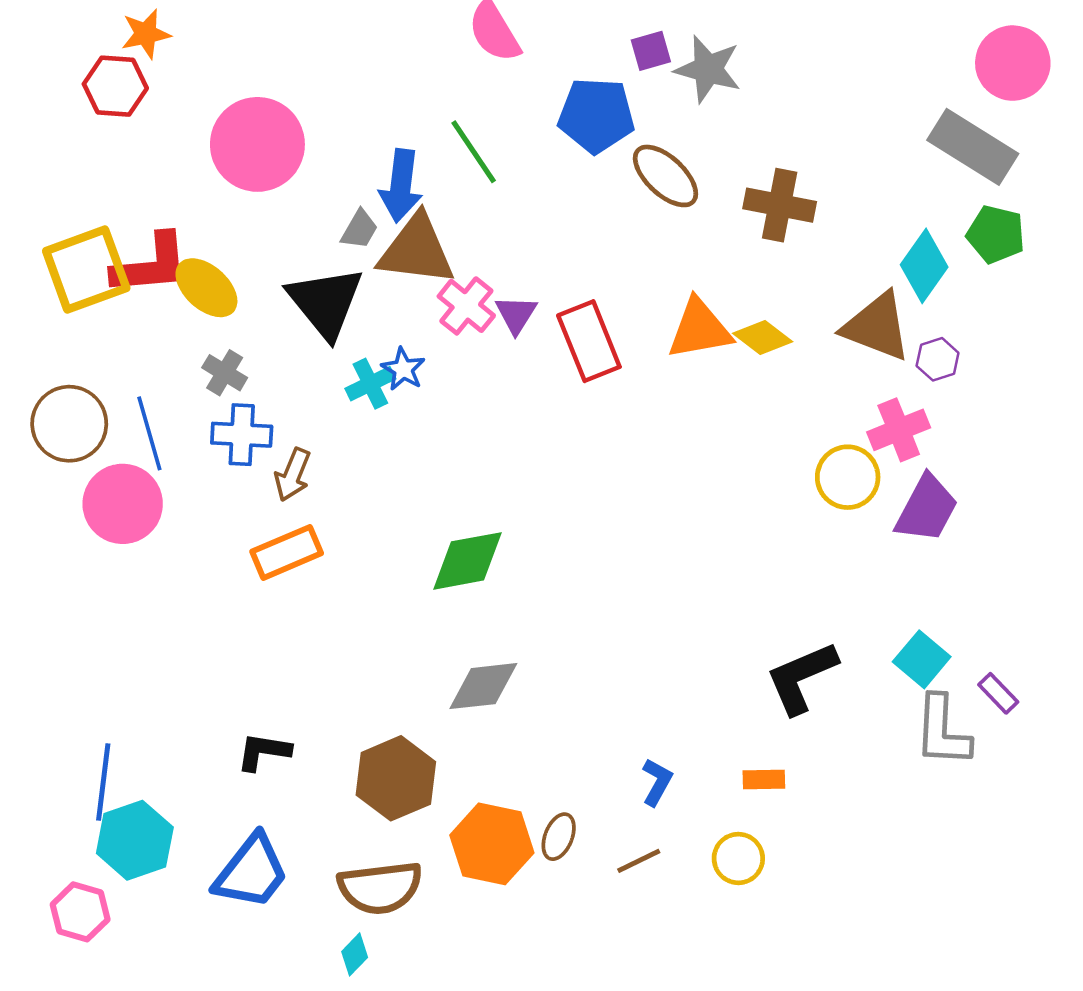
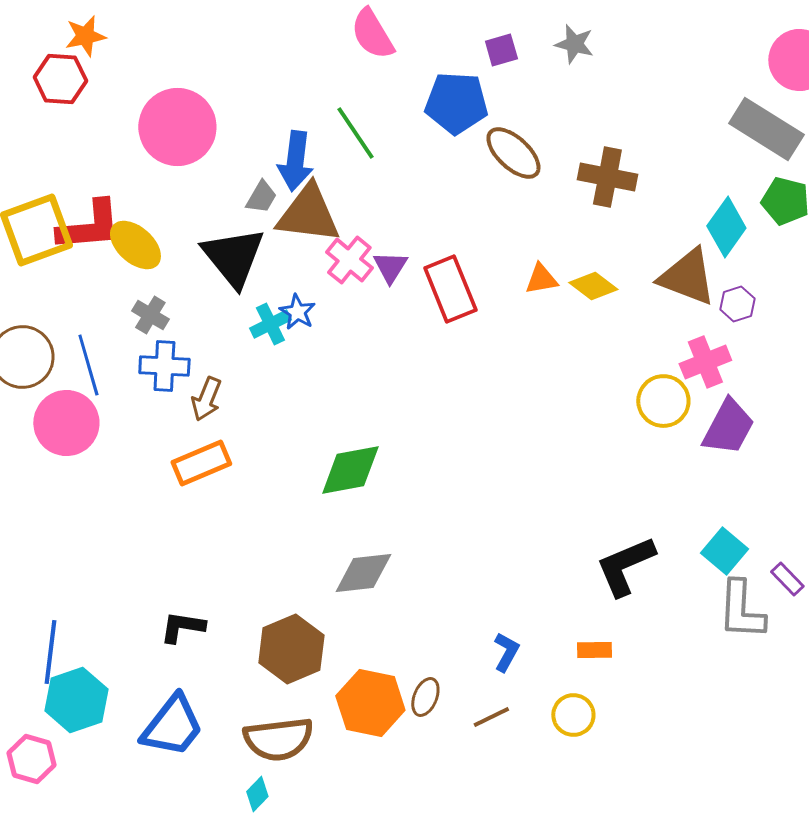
gray star: (708, 69) -> (574, 44), moved, size x0.7
orange triangle: (699, 329) -> (541, 279), size x0.6

